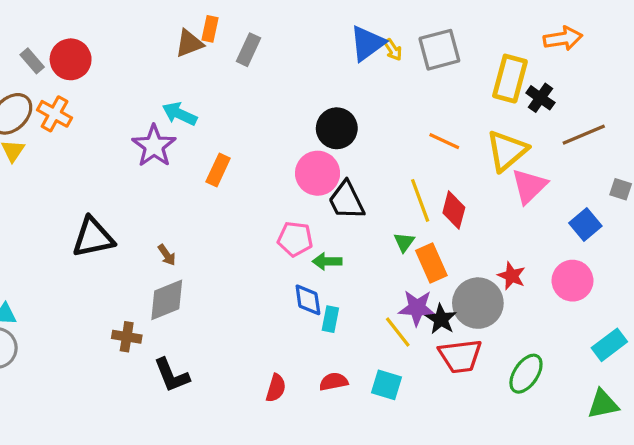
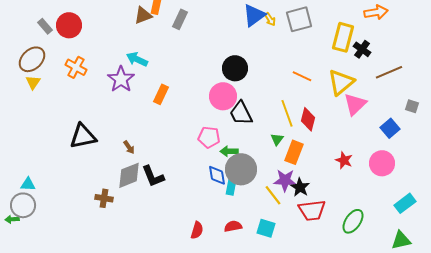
orange cross: (55, 114) -> (76, 67), moved
orange rectangle: (431, 263) -> (294, 152), turned 45
gray circle: (478, 303) -> (241, 169), moved
black L-shape: (172, 375) -> (153, 176), moved

